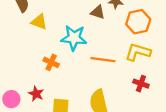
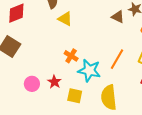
cyan star: (74, 38) -> (89, 70), moved
orange line: (103, 60) -> (117, 59), turned -75

